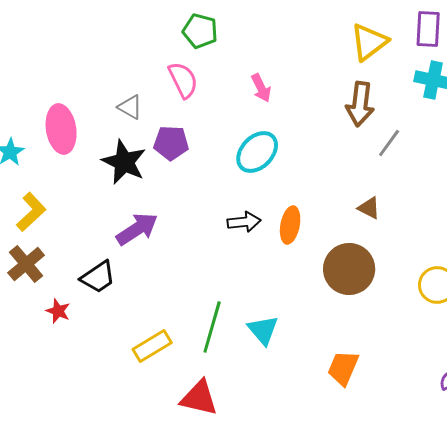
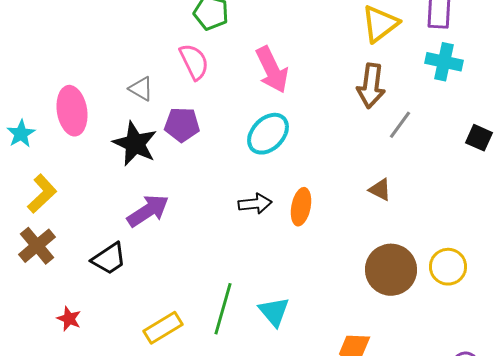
pink arrow: (261, 88) -> (272, 70), size x1.6
brown circle: (349, 269) -> (391, 270), moved
red star: (58, 311) -> (69, 319), moved

